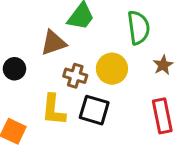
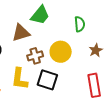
green semicircle: (138, 28) -> (80, 24), size x0.7
brown cross: (75, 76) -> (35, 56), turned -35

